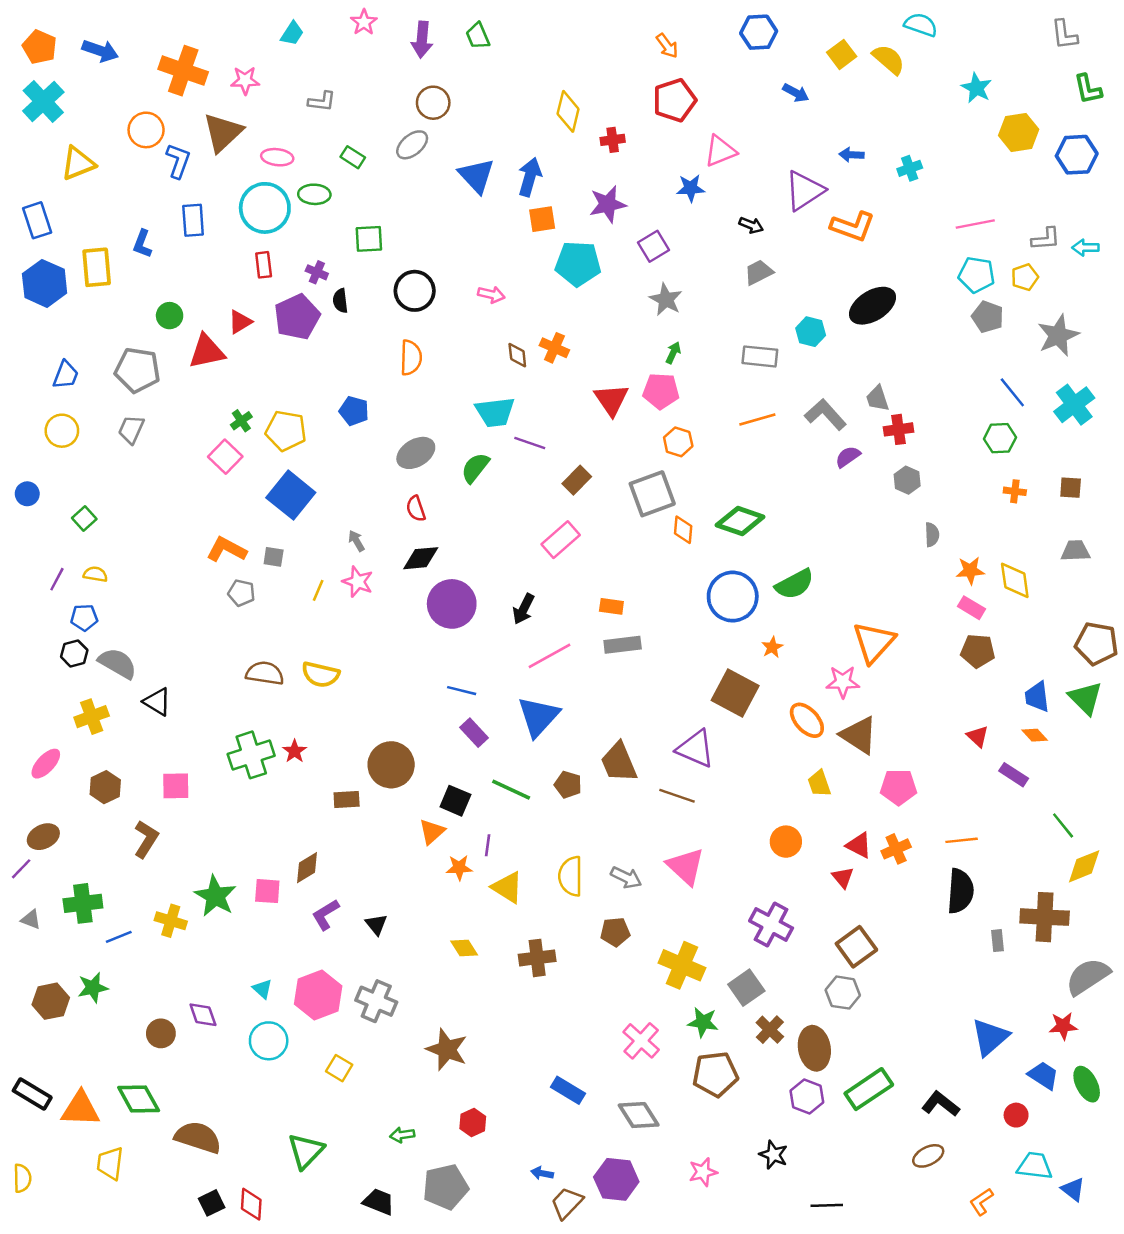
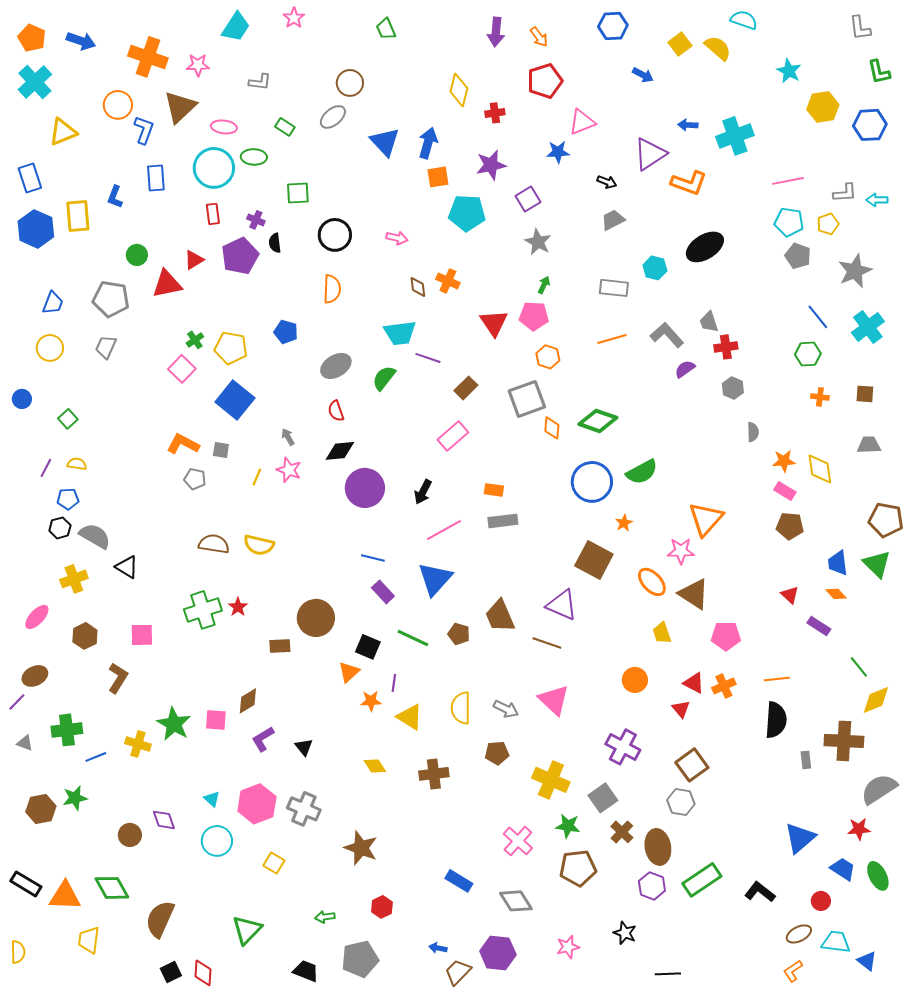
cyan trapezoid: (292, 33) -> (236, 27), size x1.5
purple arrow: (422, 40) -> (496, 32), moved
cyan cross: (910, 168) -> (735, 136), size x1.8
brown semicircle: (198, 1137) -> (160, 919), turned -84
brown ellipse: (928, 1156) -> (799, 934), moved

